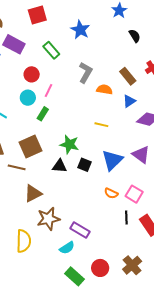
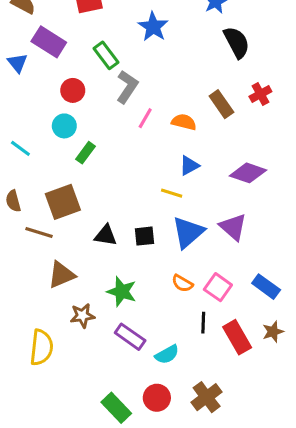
black semicircle: (135, 36) -> (237, 42), size x1.5
gray L-shape: (86, 72) -> (127, 87), moved
pink line: (48, 91) -> (145, 118), moved
blue triangle: (129, 101) -> (189, 166), moved
yellow line: (101, 125) -> (172, 193), moved
green star: (69, 144) -> (122, 292), moved
black square: (85, 165) -> (144, 236), turned -32
brown star: (48, 219) -> (82, 316), size x0.7
cyan semicircle: (67, 248) -> (167, 354), moved

